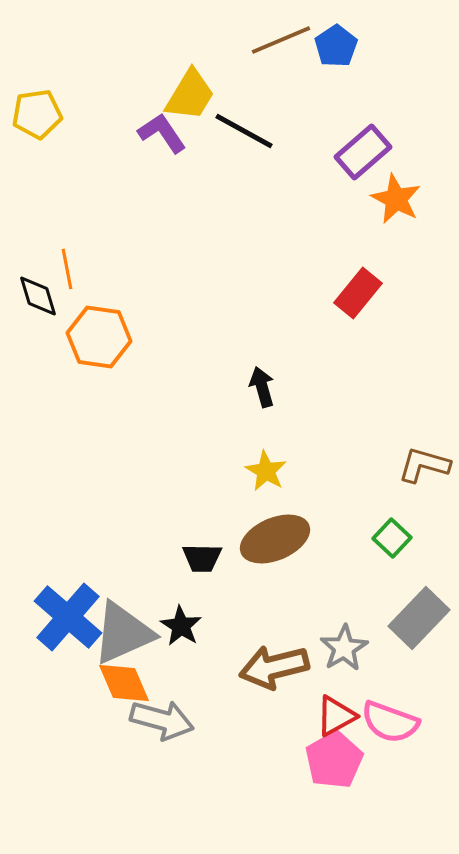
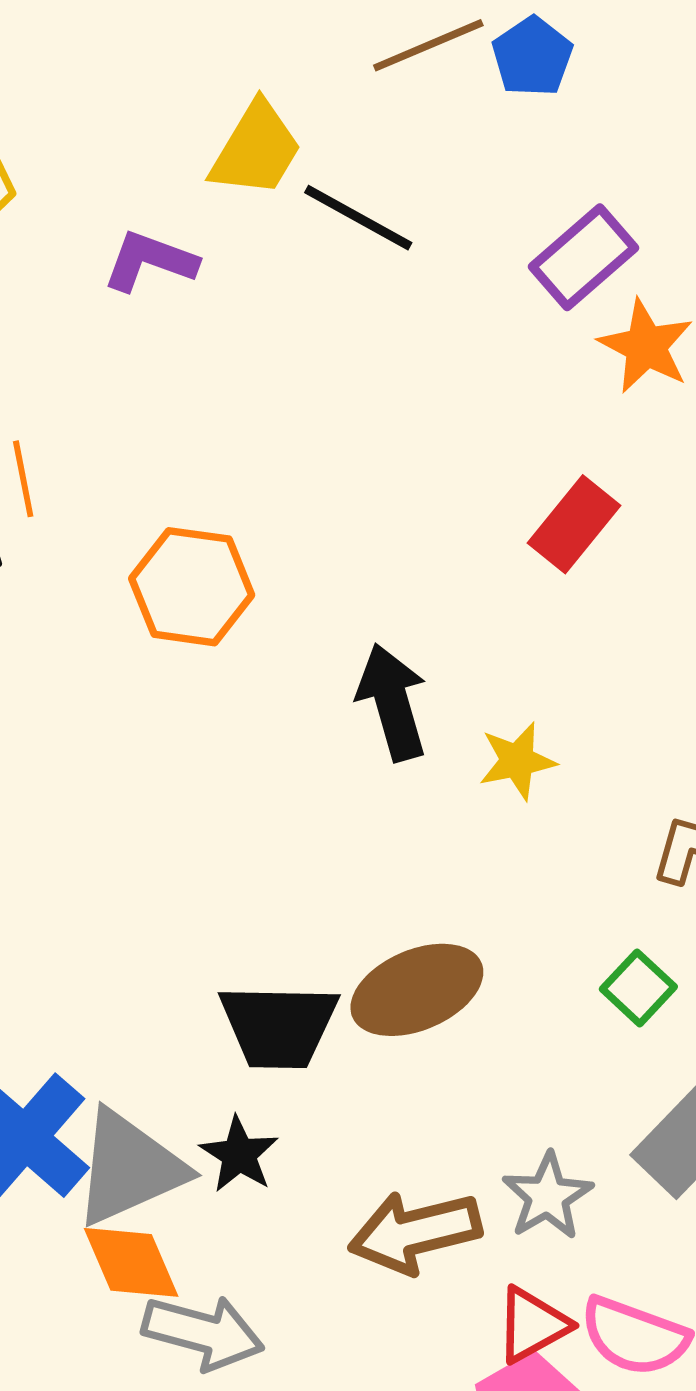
purple L-shape: (162, 133) -> (150, 261), moved, turned -36
orange hexagon: (99, 337) -> (192, 587), moved
black arrow: (262, 387) -> (392, 702), size x1.5
yellow star: (266, 471) -> (517, 761), moved, turned 30
black trapezoid: (202, 558) -> (279, 1026), size x1.6

